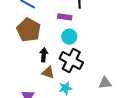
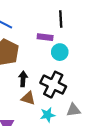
cyan circle: (69, 37) -> (60, 52), moved
gray triangle: (105, 83) -> (73, 110), moved

